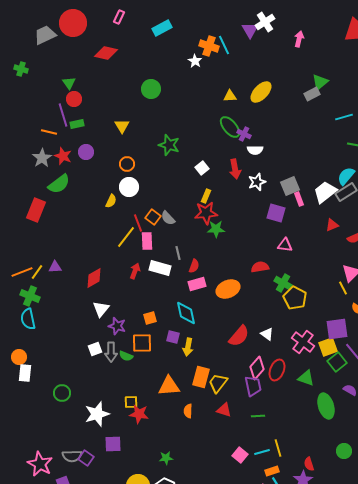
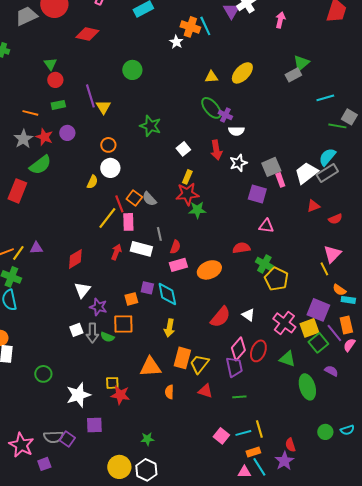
purple line: (63, 115) -> (90, 96), moved
purple square: (337, 329) -> (318, 310), turned 30
purple square: (173, 337) -> (147, 288), moved

